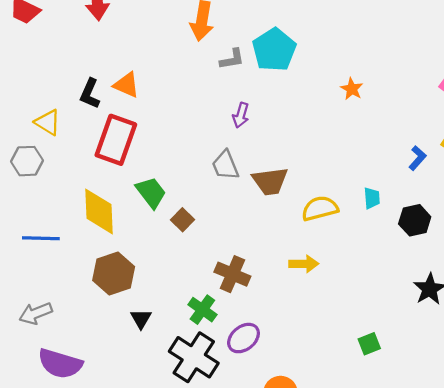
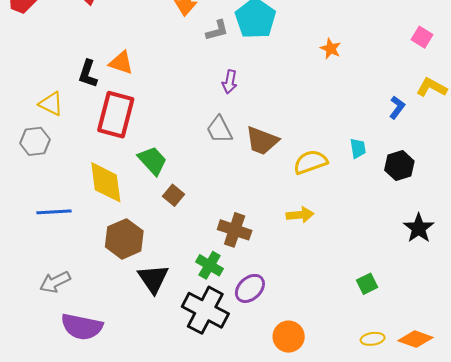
brown trapezoid: (270, 181) -> (262, 141), turned 33
brown square: (182, 220) -> (173, 195), moved
black triangle: (141, 319) -> (153, 279), size x1.6

